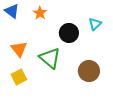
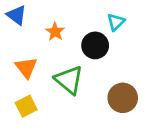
orange star: (40, 13) -> (55, 32), moved
cyan triangle: (95, 24) -> (116, 22), moved

